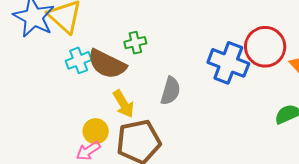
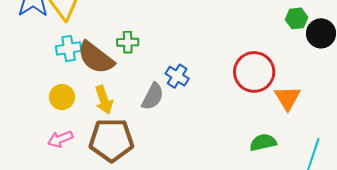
blue cross: (228, 63) -> (177, 76), moved, size x0.6
yellow circle: (96, 131) -> (62, 97), moved

